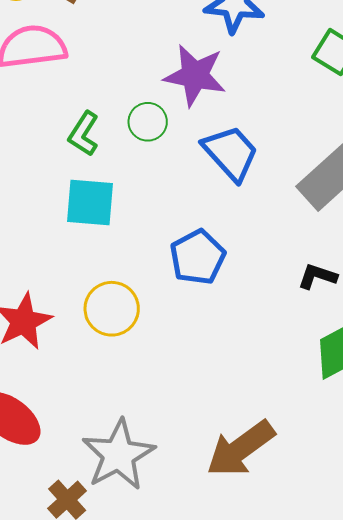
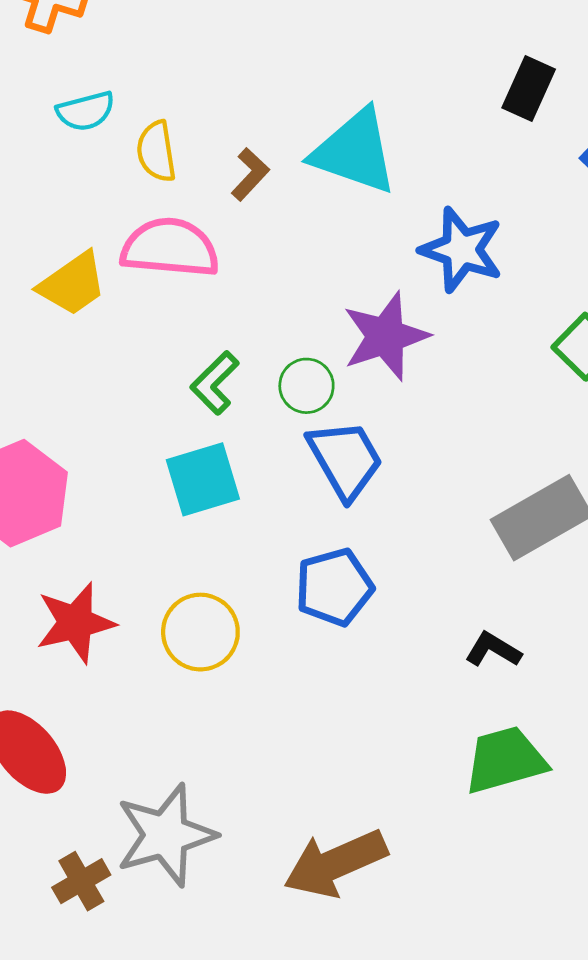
purple star: (195, 75) -> (386, 336), turned 30
blue trapezoid: (231, 153) -> (345, 459), moved
cyan square: (90, 202) -> (203, 479), turned -34

